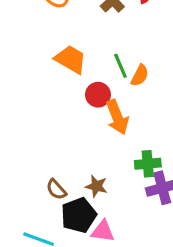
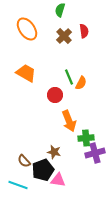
orange trapezoid: (71, 59) -> (26, 73), moved
orange arrow: (117, 117) -> (69, 121), moved
brown semicircle: (56, 189) -> (24, 161), moved

